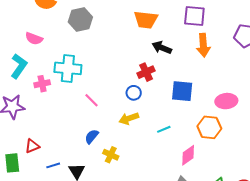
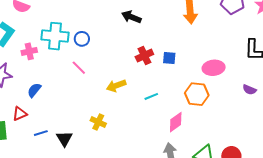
black arrow: (162, 48) -> (131, 17), moved
red cross: (146, 72) -> (144, 55), moved
blue square: (182, 91) -> (169, 58), size x0.6
blue circle: (134, 93) -> (82, 39), moved
blue semicircle: (92, 136) -> (34, 90), moved

